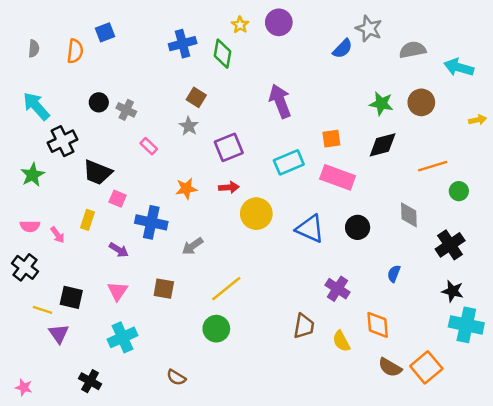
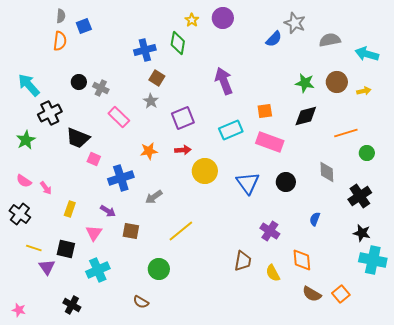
blue cross: (183, 44) -> (145, 50), moved
gray semicircle: (34, 49) -> (61, 16), moved
yellow arrow: (478, 120) -> (364, 91), moved
pink rectangle: (149, 146) -> (119, 117), size x1.5
yellow rectangle: (88, 220) -> (70, 209), moved
blue cross: (151, 222) -> (121, 178), turned -30
pink semicircle: (30, 226) -> (24, 181), turned 35
blue triangle: (310, 229) -> (248, 183), turned 30
purple arrow: (119, 250) -> (108, 211), moved
black square: (71, 297) -> (66, 249), moved
green circle: (216, 329) -> (159, 269), moved
orange square: (426, 367) -> (341, 294), size x0.7

